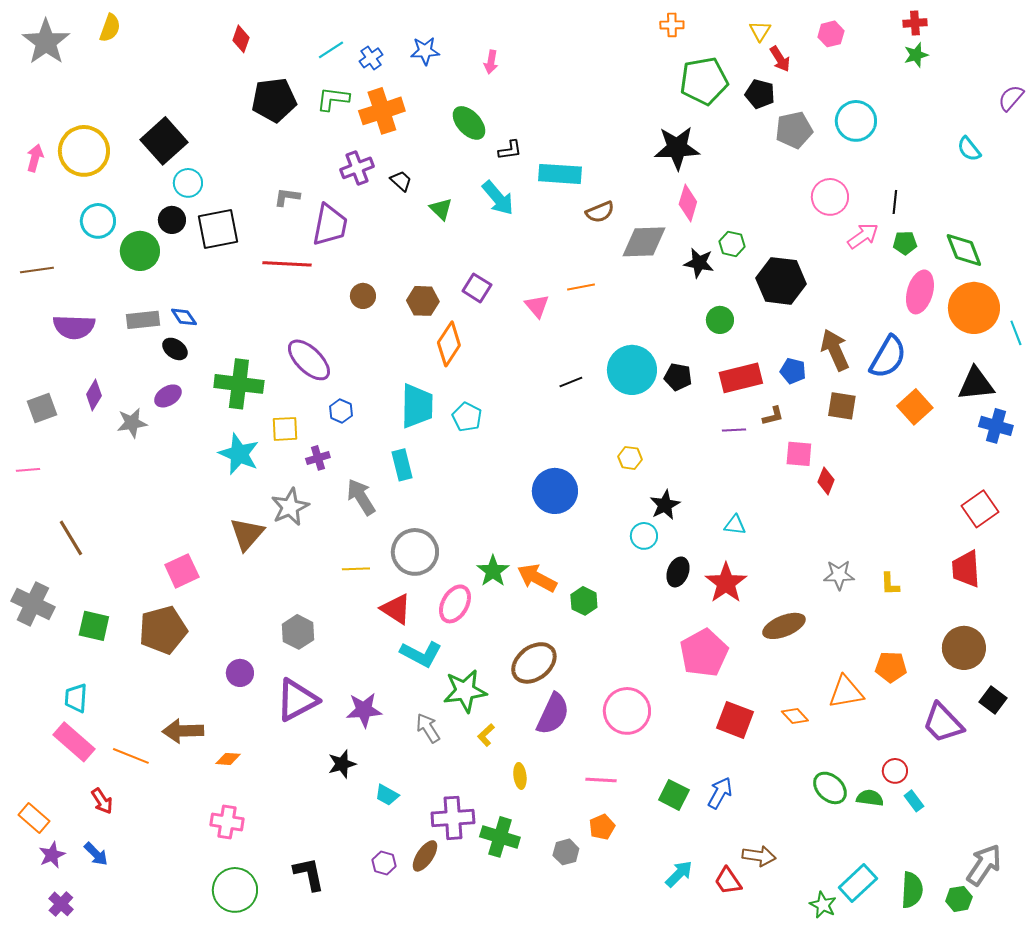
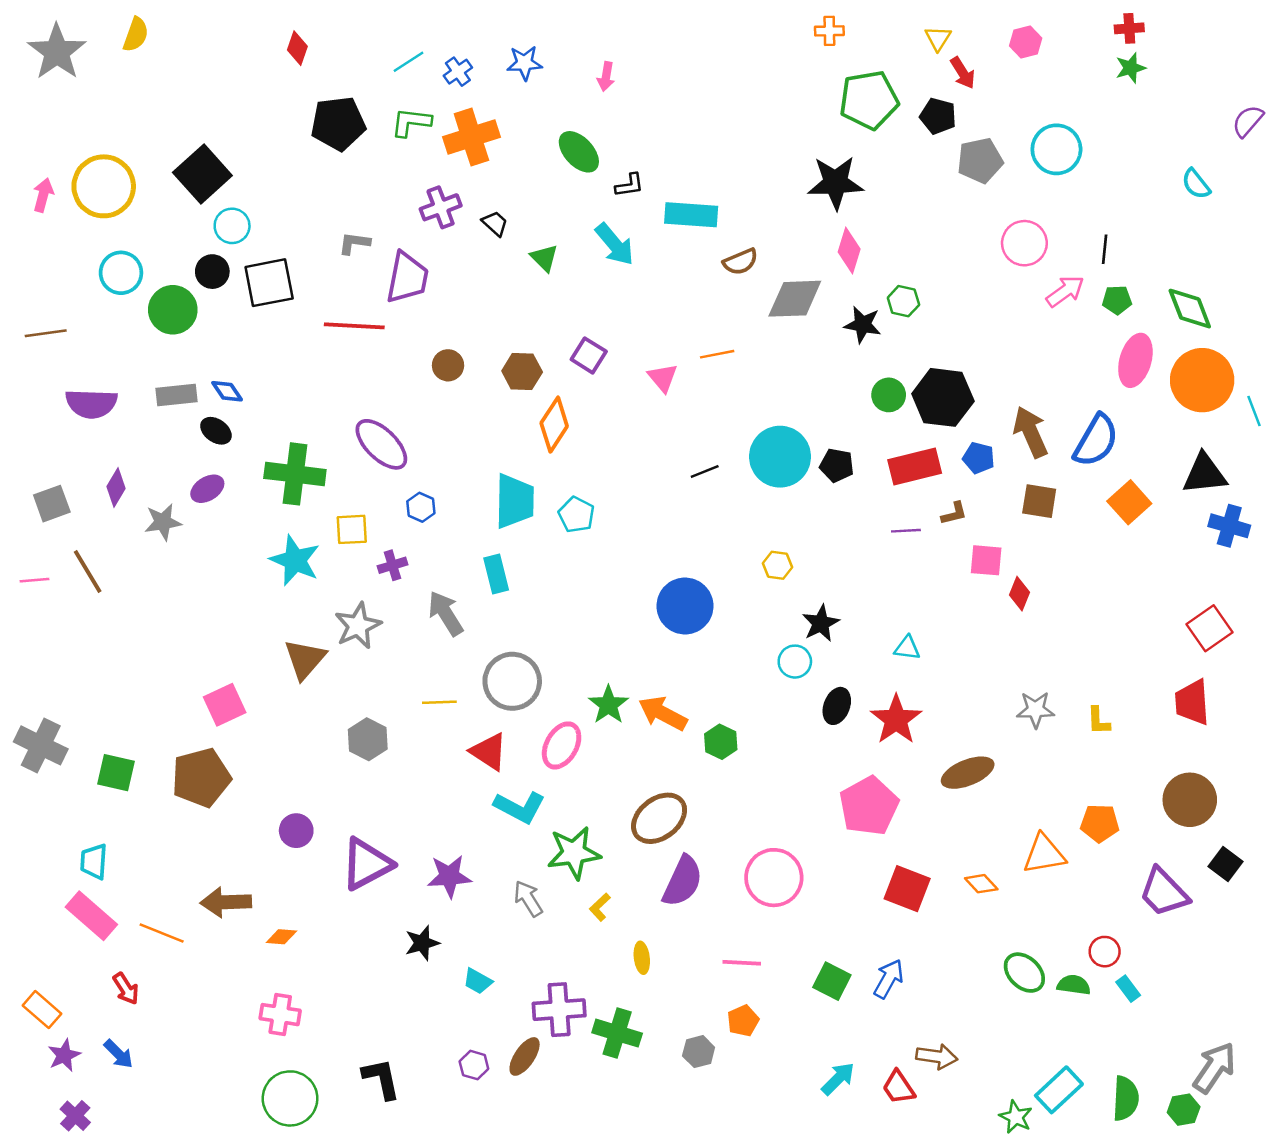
black hexagon: (781, 281) -> (943, 397), moved
brown line: (71, 538) -> (88, 571), moved
gray hexagon: (298, 632) -> (368, 739), moved

